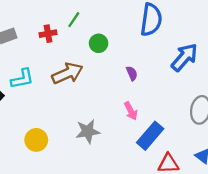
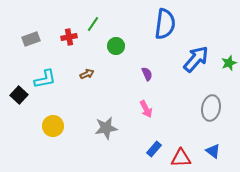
brown arrow: (67, 73) -> (87, 74), size x0.5
blue rectangle: (150, 136) -> (154, 149), moved, size x0.6
yellow circle: (36, 140) -> (53, 126), moved

